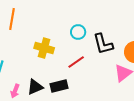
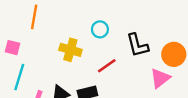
cyan circle: (78, 32) -> (100, 29), moved

